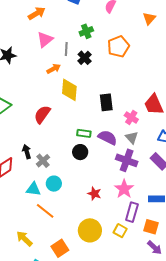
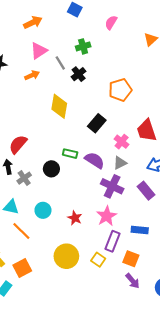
orange pentagon: (118, 47) -> (120, 90), moved
gray line: (66, 49) -> (60, 63), turned -40
orange arrow: (54, 69) -> (32, 75), moved
black rectangle: (106, 102) -> (97, 123), turned 42
red semicircle: (42, 114) -> (18, 144), moved
gray triangle: (132, 138) -> (120, 163), turned 40
black circle: (80, 152) -> (51, 169), moved
cyan circle: (54, 184) -> (43, 210), moved
orange square: (60, 248) -> (22, 268), moved

